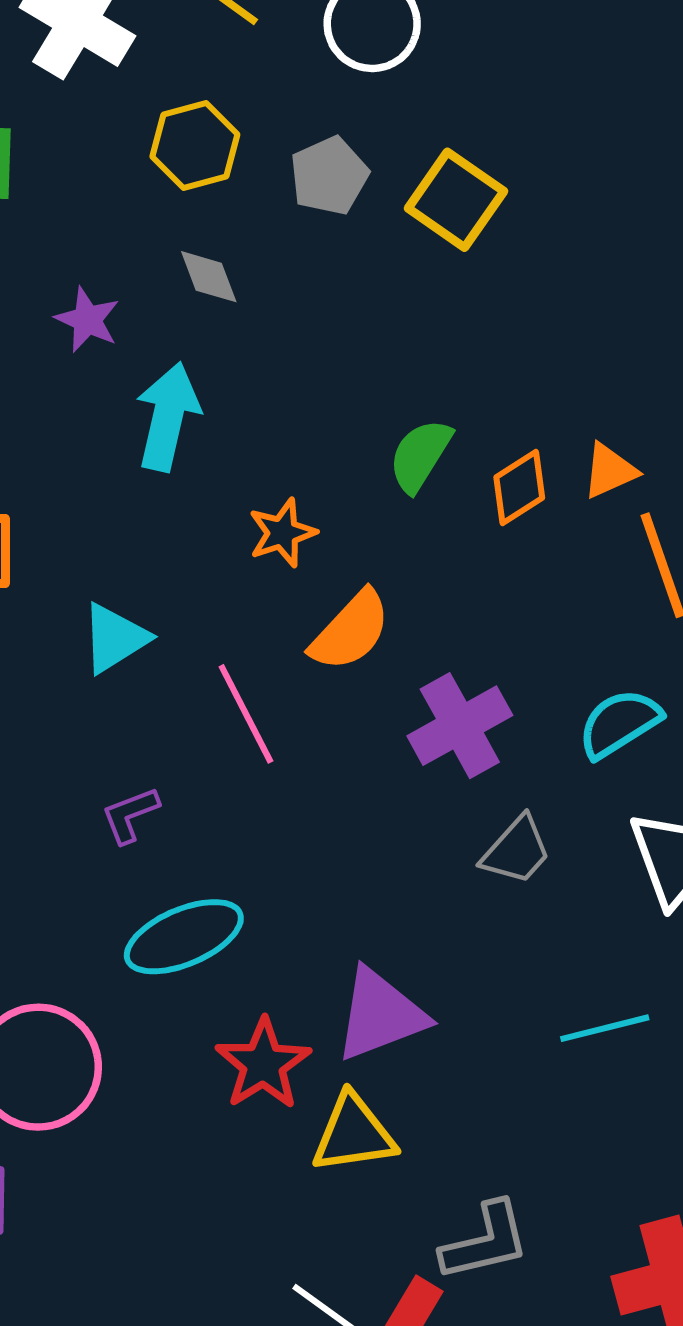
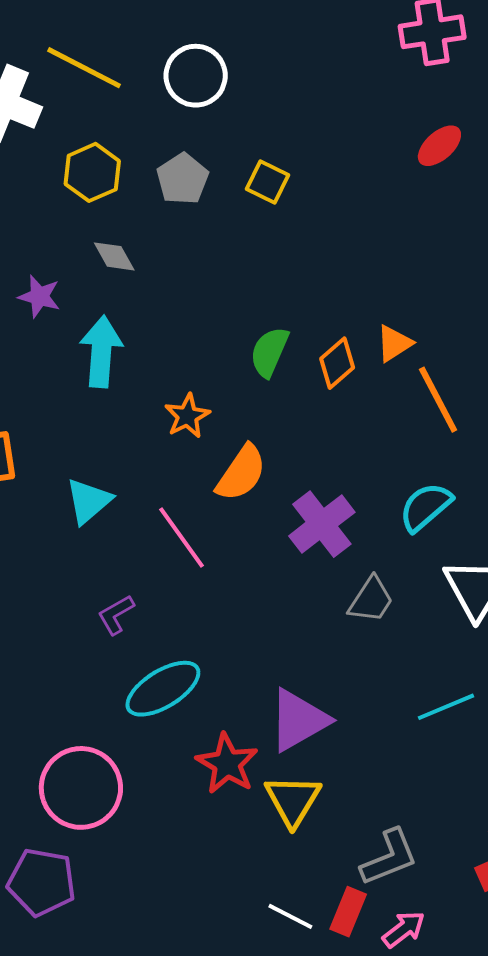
yellow square: (456, 200) -> (268, 182), size x0.7
yellow triangle: (354, 1134) -> (293, 800), turned -42

